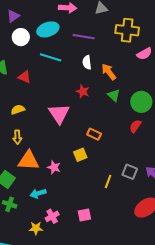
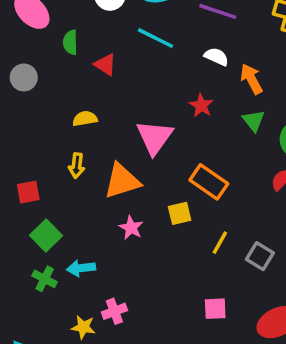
white semicircle: (87, 62) -> (216, 57), turned 112
orange rectangle: (94, 134) -> (209, 182), size x1.5
orange triangle: (28, 160) -> (122, 181), moved, turned -30
yellow line: (108, 182) -> (220, 243), moved
cyan arrow: (38, 193) -> (81, 268), moved
pink square: (84, 215) -> (215, 309), moved

